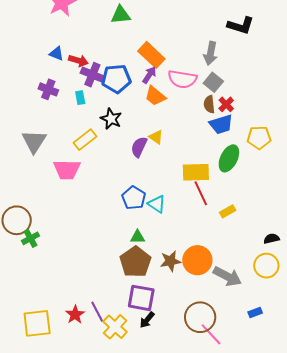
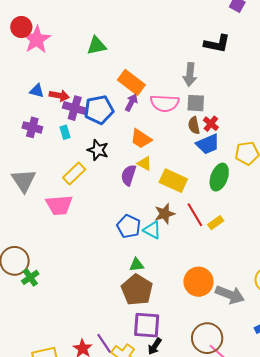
gray square: (213, 82) -> (196, 103), turned -30
orange trapezoid: (155, 96) -> (141, 139), moved
yellow rectangle: (196, 172) -> (173, 181), moved, turned 32
yellow rectangle: (228, 211) -> (216, 223), moved
brown star: (170, 261) -> (165, 214), moved

